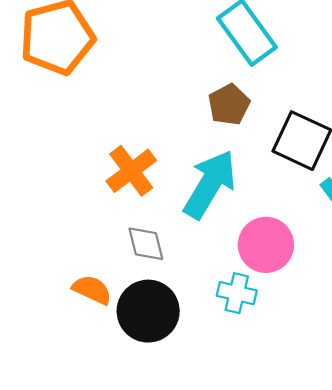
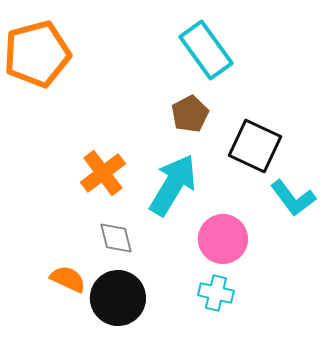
cyan cross: (237, 293) -> (216, 293), moved

